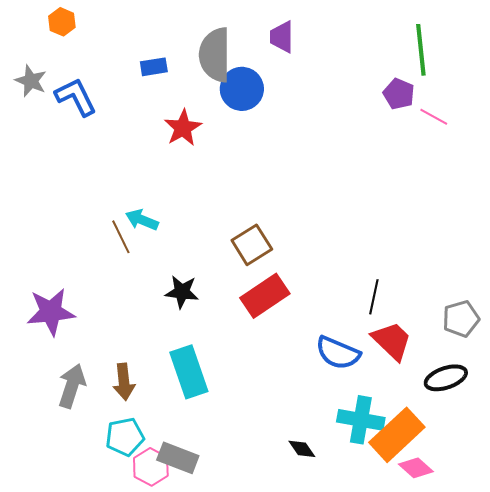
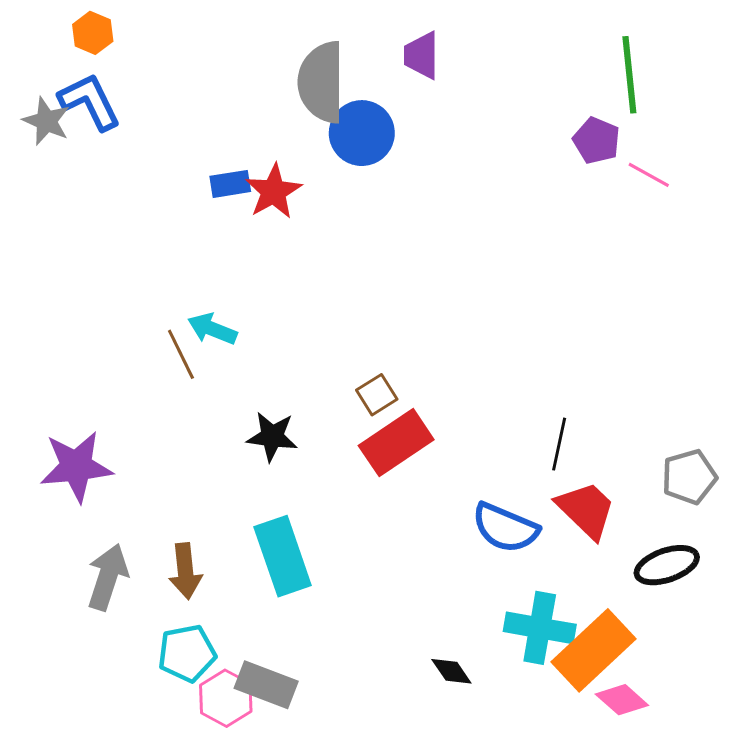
blue rectangle: (154, 67) -> (230, 184), moved
blue L-shape: (76, 97) -> (90, 102), moved
brown square: (252, 245) -> (377, 395), moved, size x0.7

